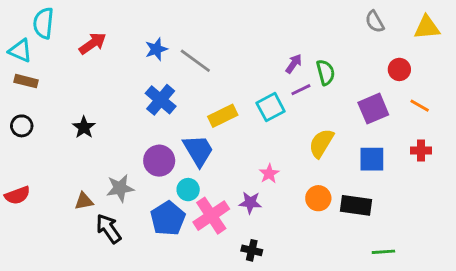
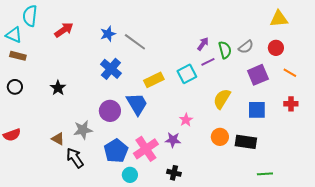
gray semicircle: (375, 22) -> (246, 47), moved, turned -98
yellow triangle: (427, 27) -> (279, 19), moved
cyan circle: (188, 190) -> (130, 175), moved
brown triangle: (84, 201) -> (58, 139), turned 40

